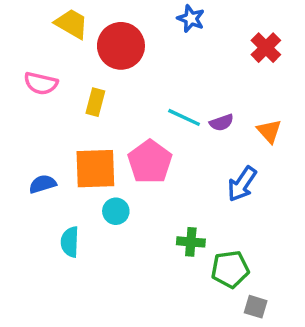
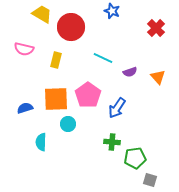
cyan line: (184, 117) -> (103, 58), moved
blue arrow: (242, 184) -> (117, 108), moved

